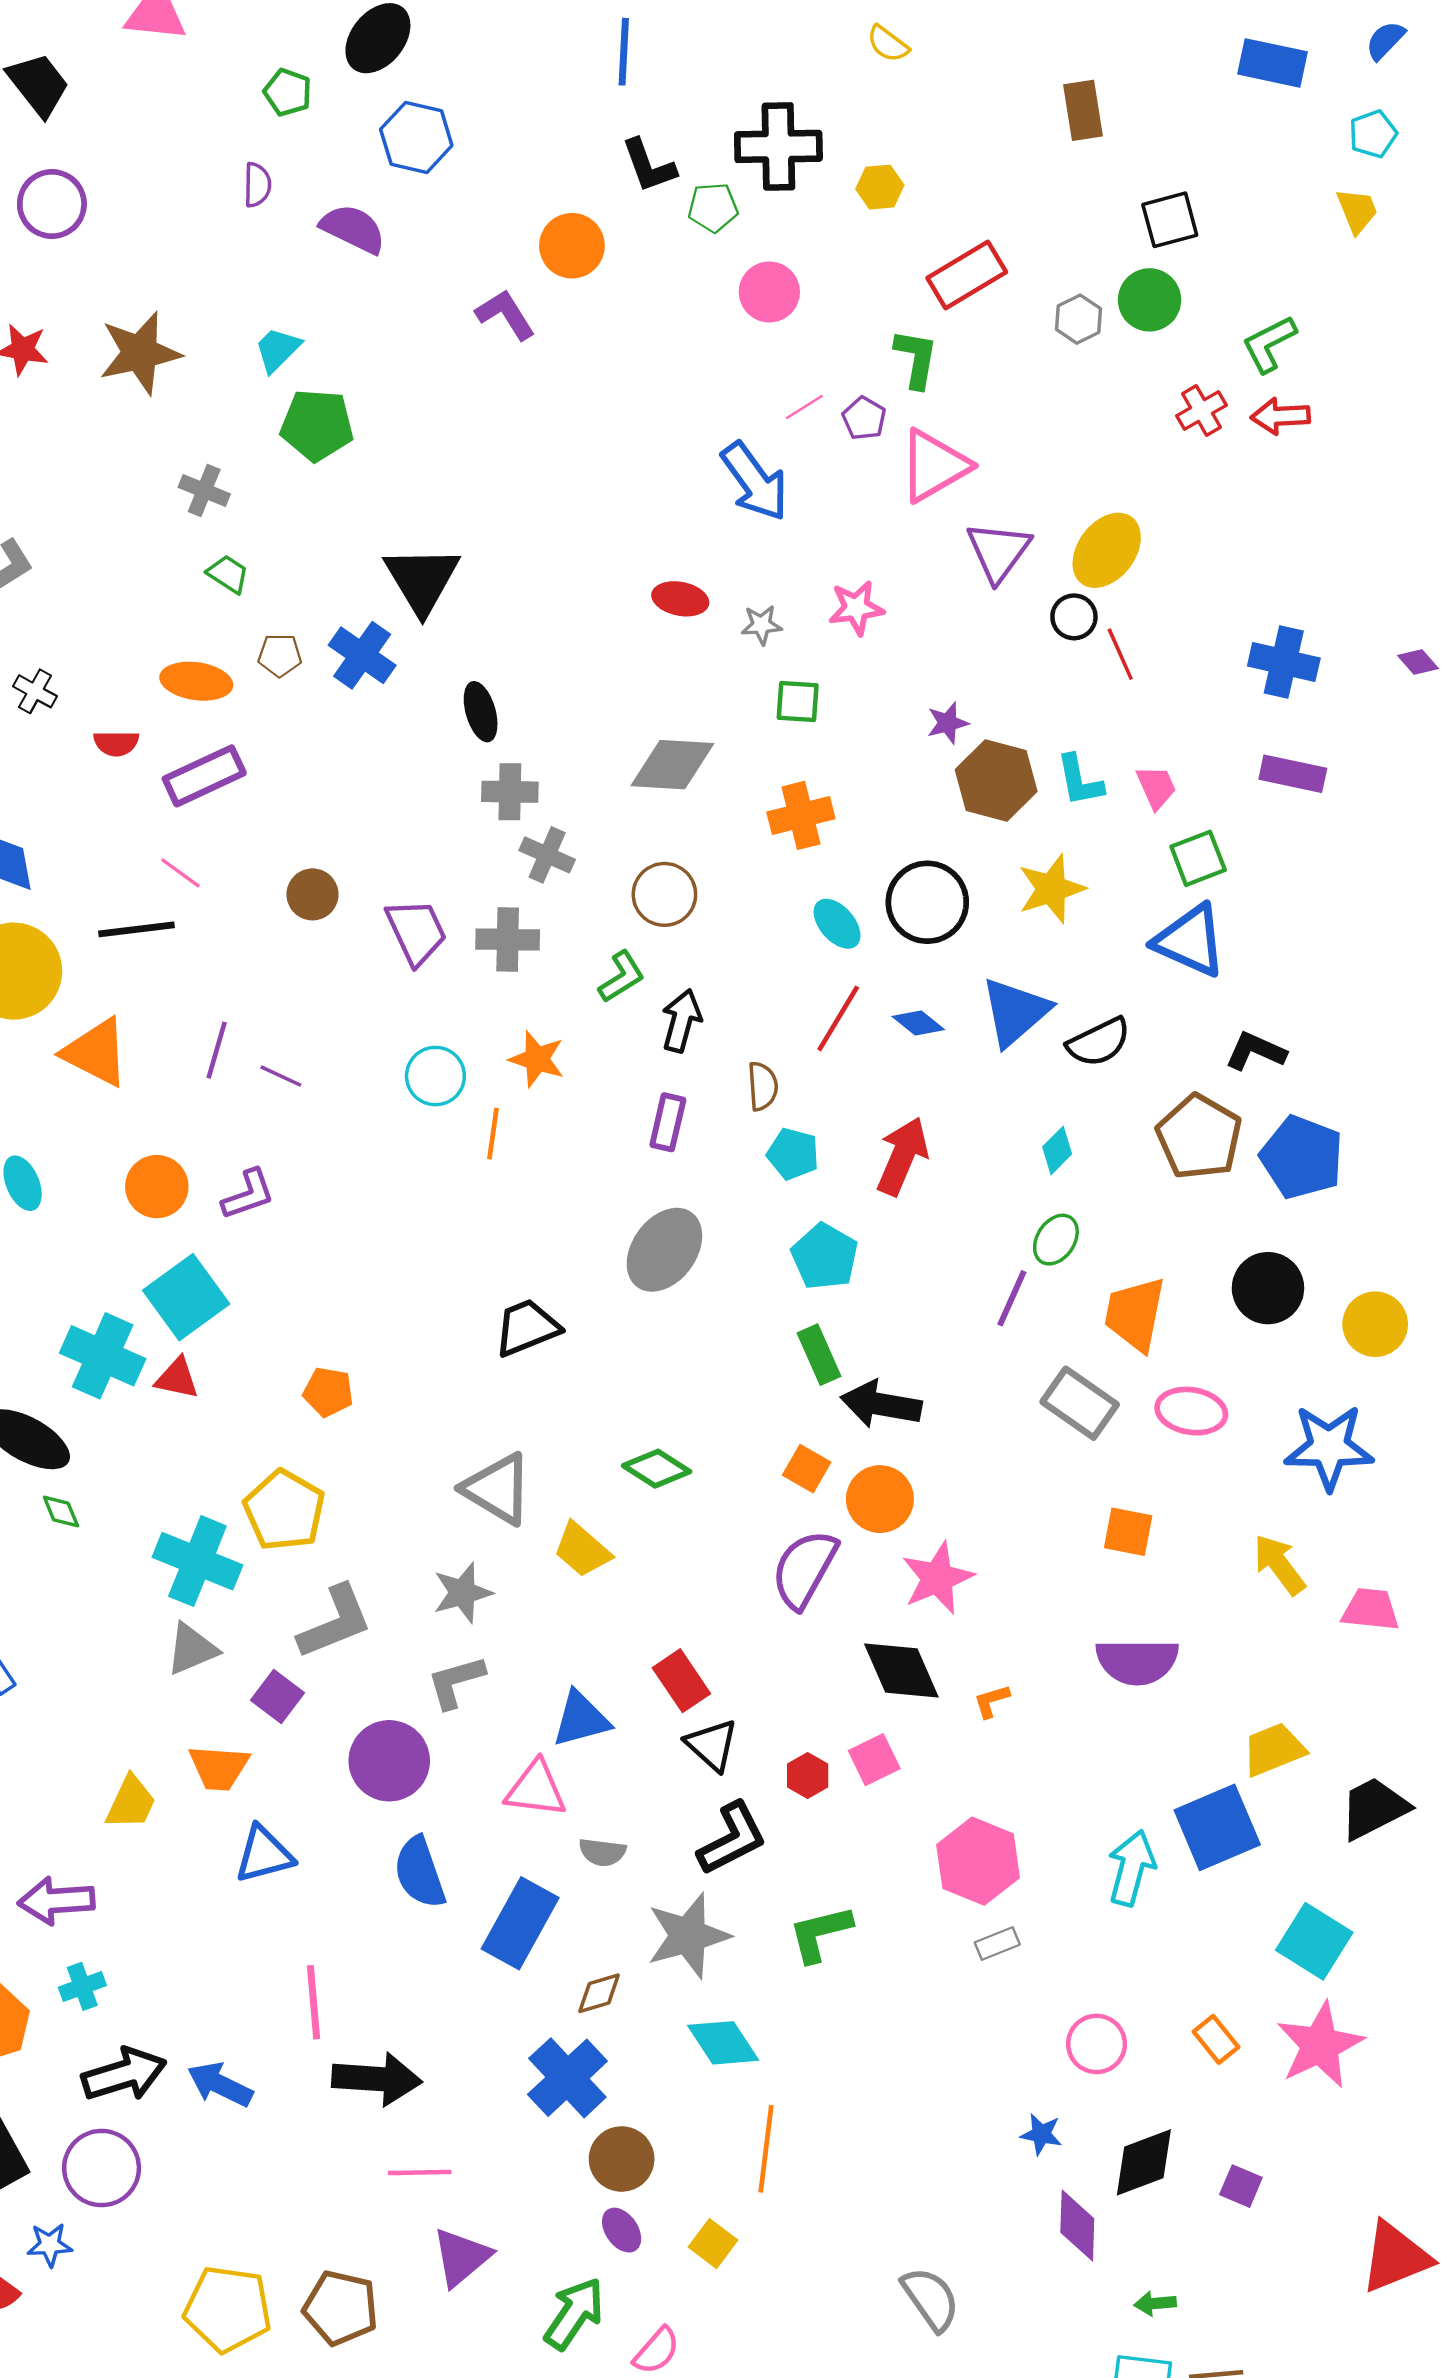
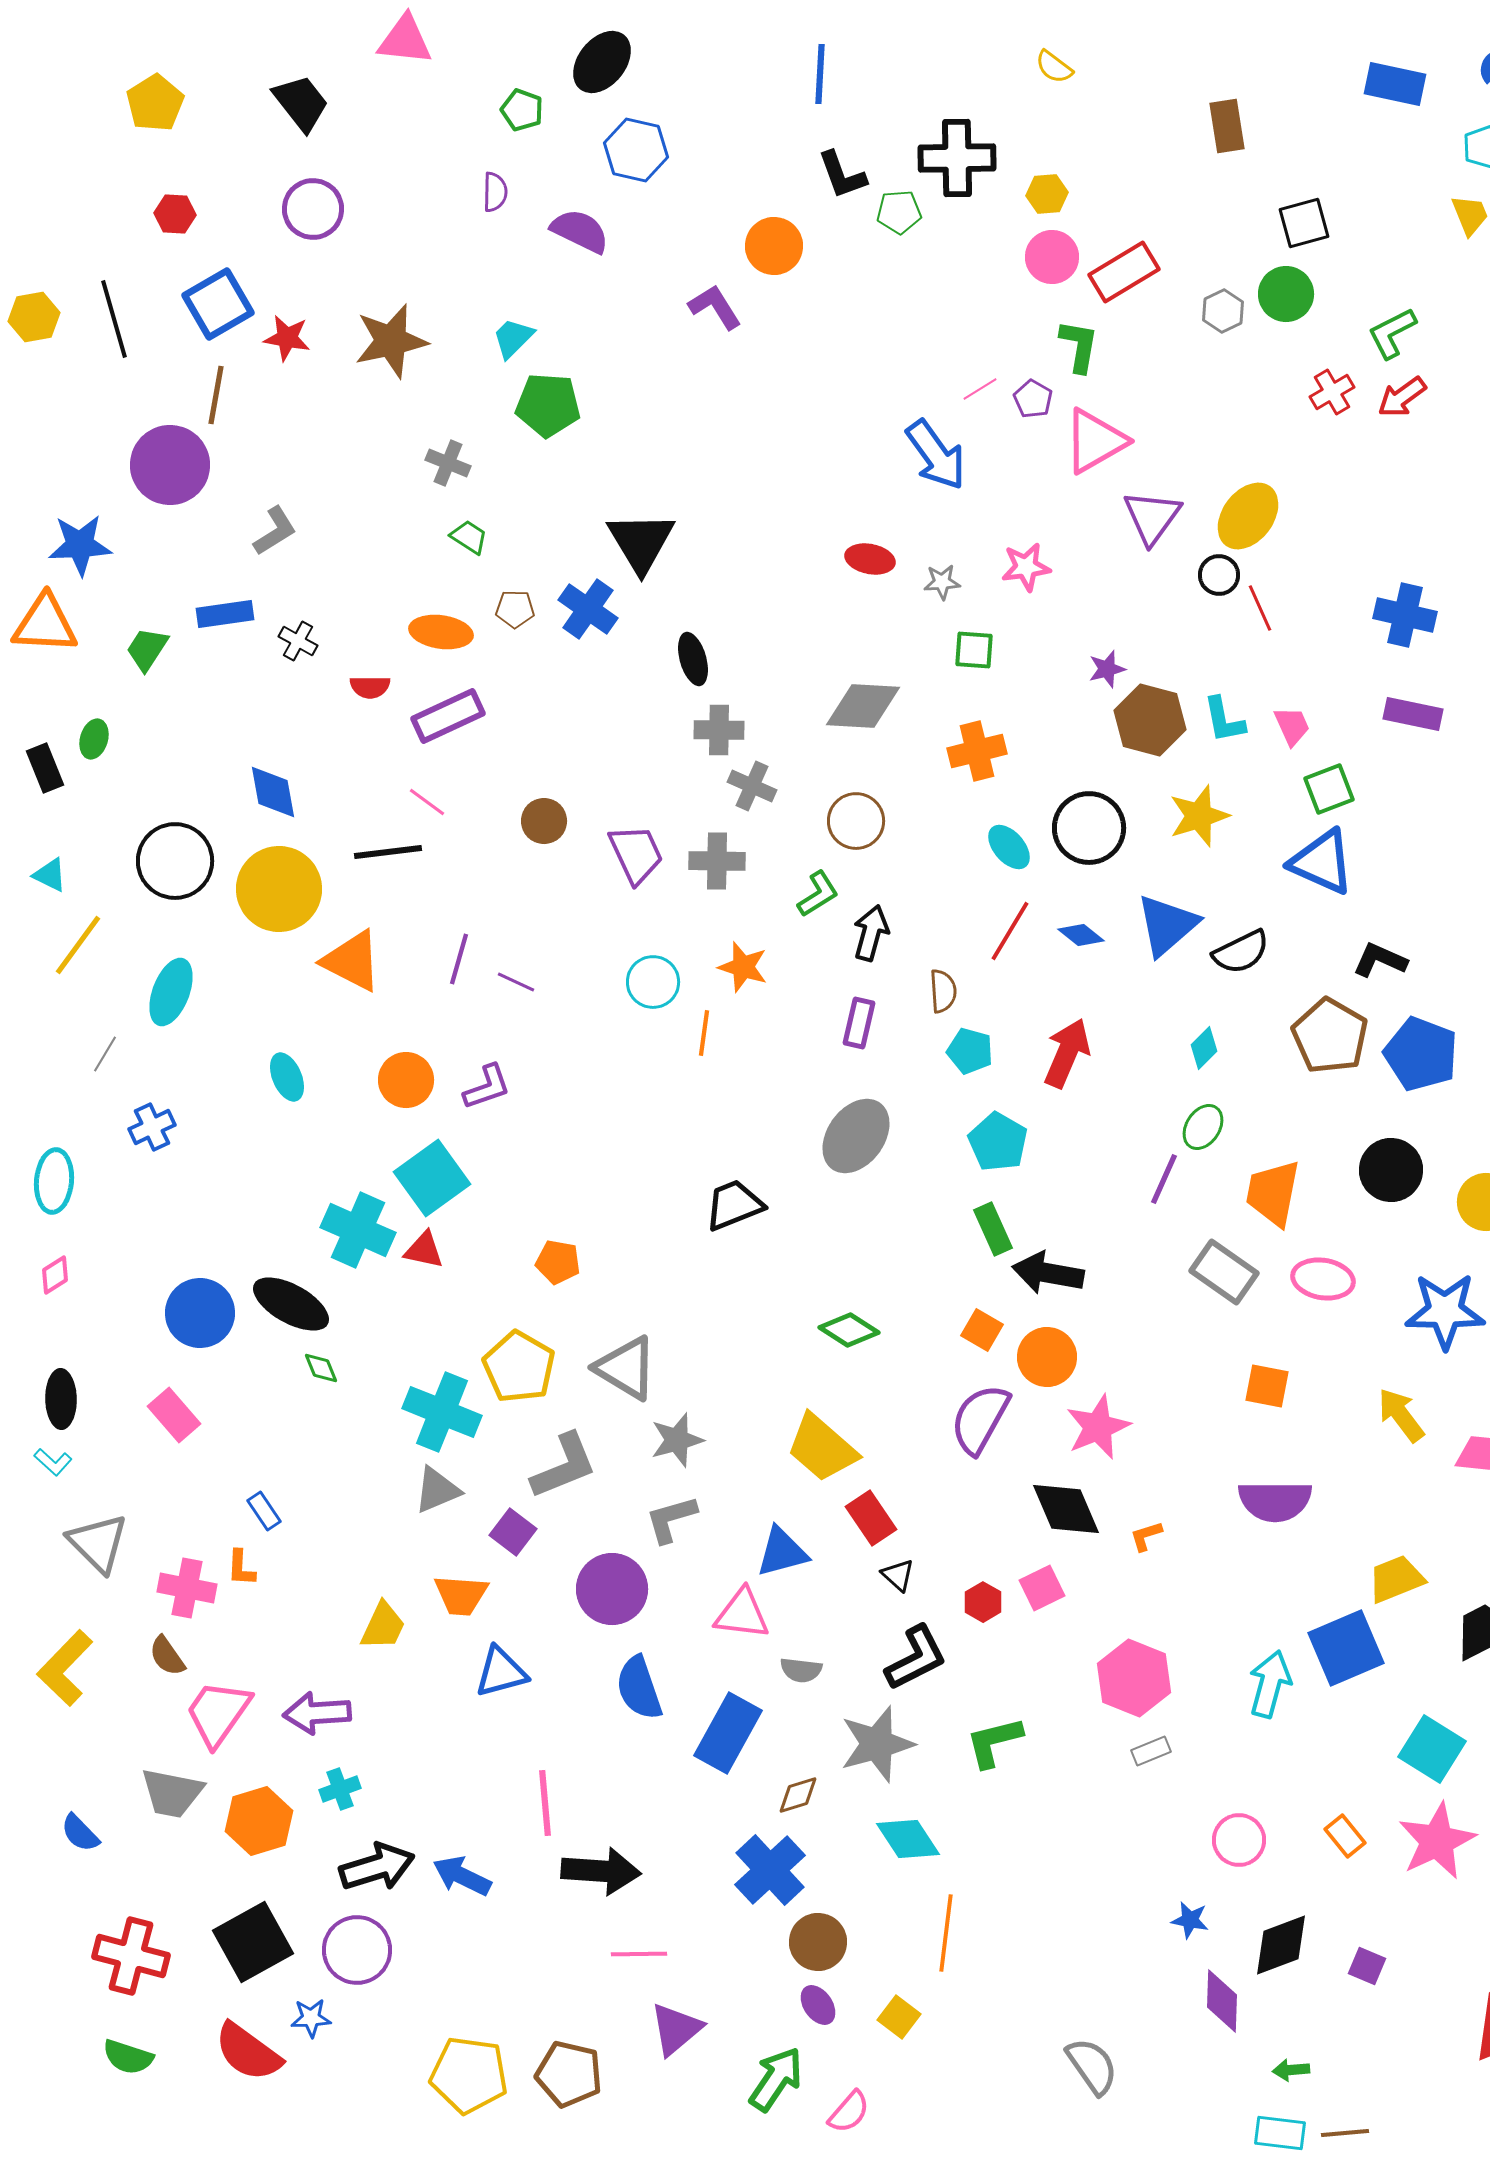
pink circle: (769, 292) -> (1052, 257), moved
red arrow: (1280, 416) -> (1402, 397), turned -33
gray triangle: (497, 1489) -> (626, 1368), moved
yellow trapezoid: (582, 1550) -> (822, 1448), moved, size x1.4
black triangle: (712, 1745) -> (898, 1575), size x0.7

